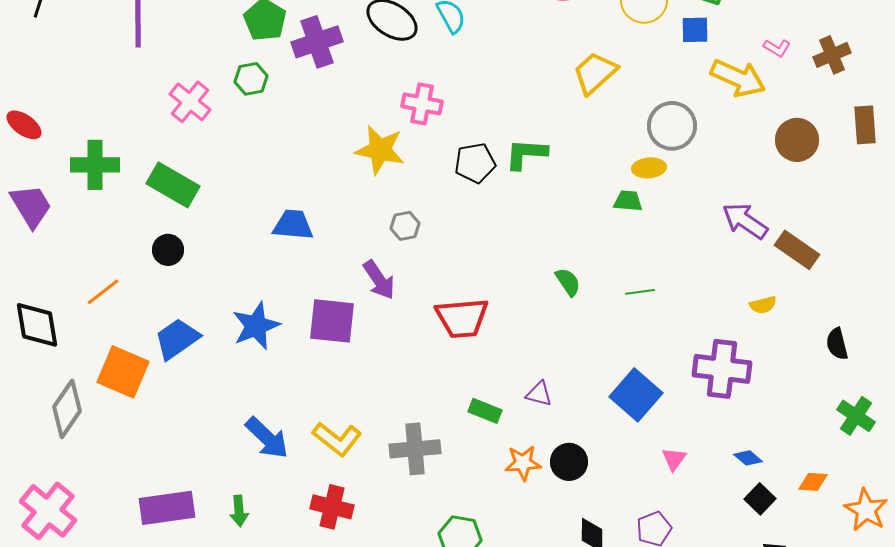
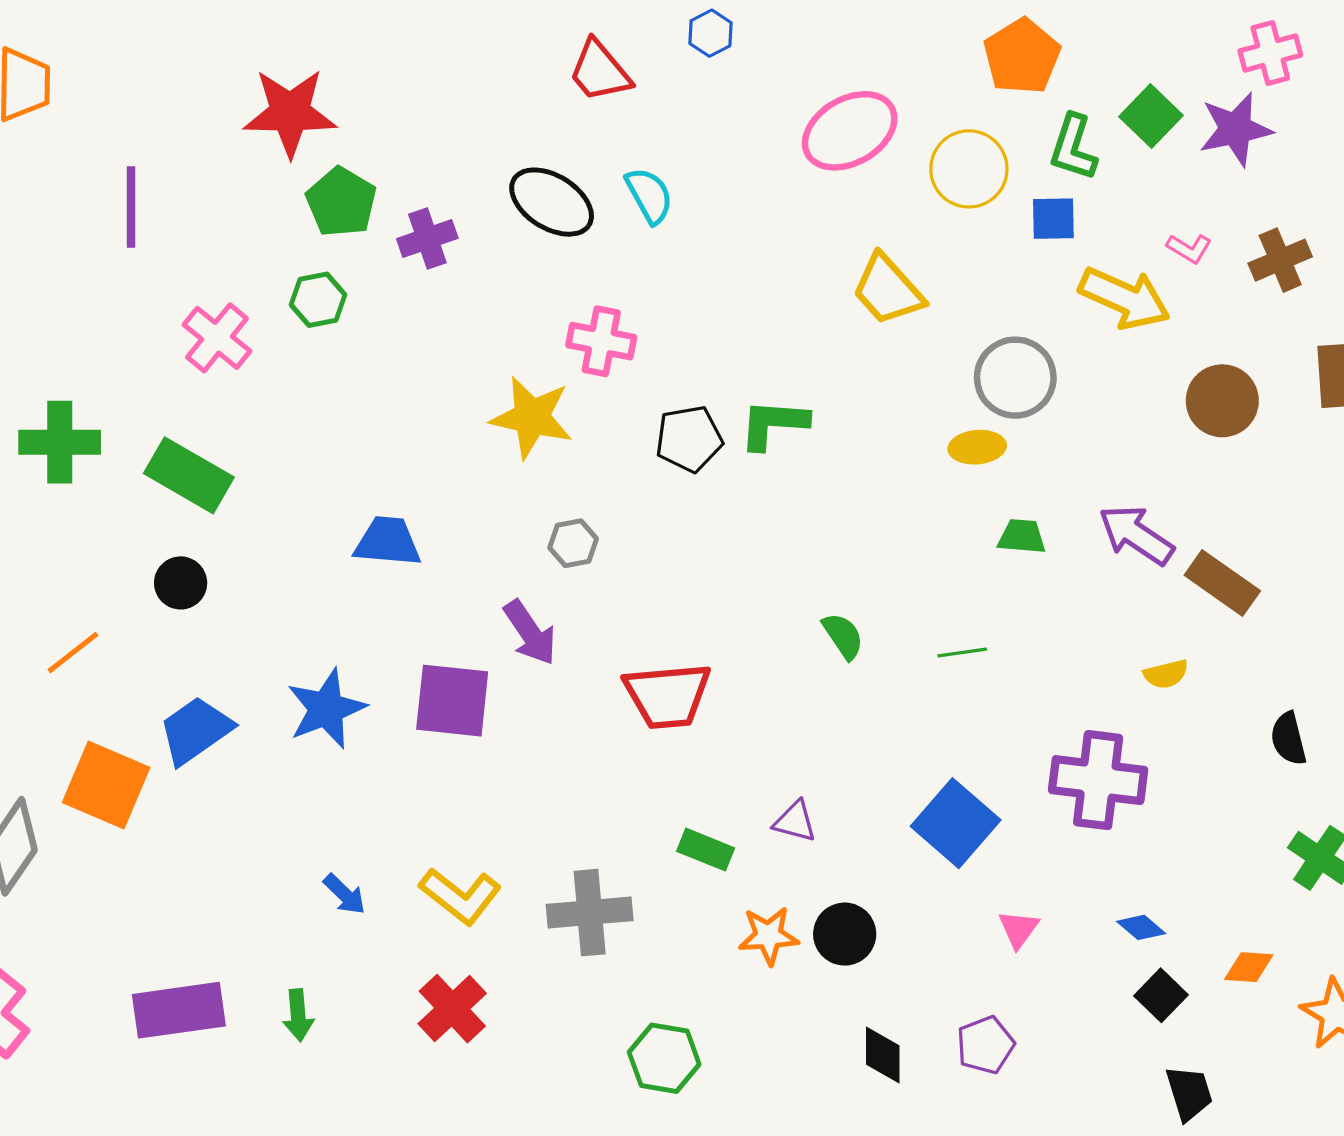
purple cross: (317, 42) -> (427, 238), size x0.7
yellow trapezoid: (595, 73) -> (888, 290), turned -90
green trapezoid: (628, 201) -> (1022, 537), moved
blue arrow: (267, 438) -> (345, 894), size x0.6
red cross: (332, 507) -> (452, 1009), turned 33

